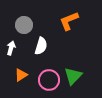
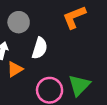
orange triangle: (21, 75) -> (15, 69), moved

